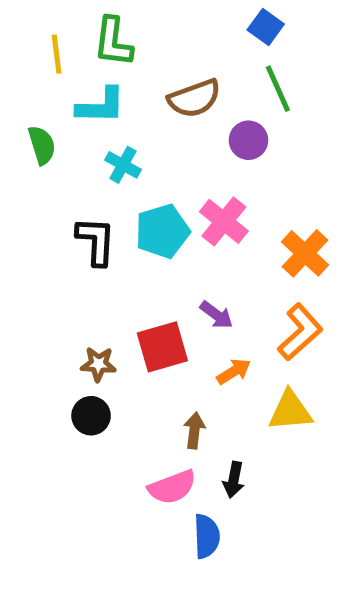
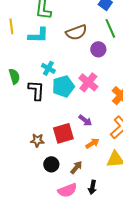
yellow line: (57, 54) -> (11, 26), moved
green semicircle: (42, 145) -> (14, 76), moved
cyan cross: (123, 165) -> (48, 68), moved
black circle: (91, 416) -> (51, 164), moved
brown arrow: (194, 430) -> (76, 167), turned 32

